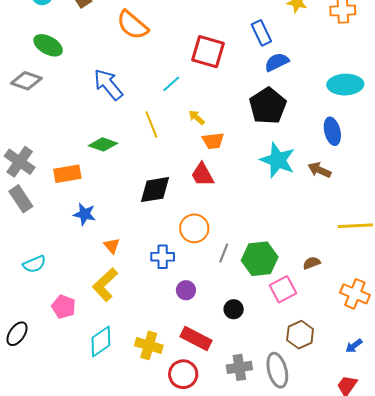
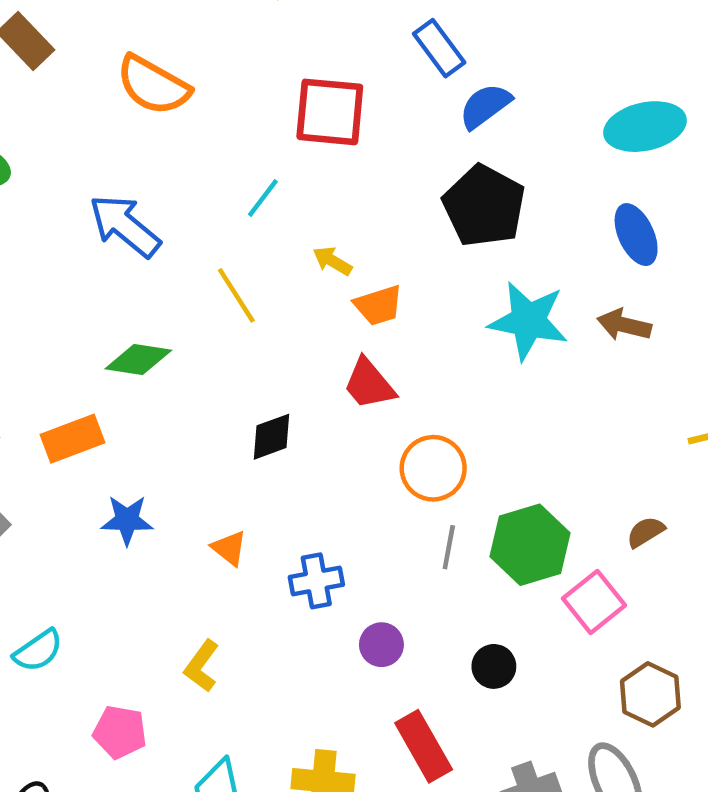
black diamond: (155, 190) -> (271, 437), size x0.7
orange circle: (194, 228) -> (433, 468), moved
orange triangle: (112, 246) -> (229, 548), moved
yellow L-shape: (105, 285) -> (202, 666), size x0.7
red rectangle: (196, 338) -> (424, 746), turned 44

